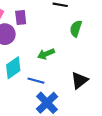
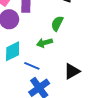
green semicircle: (76, 29) -> (57, 23), moved

